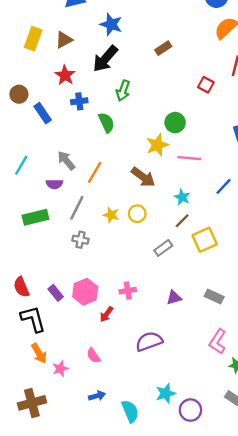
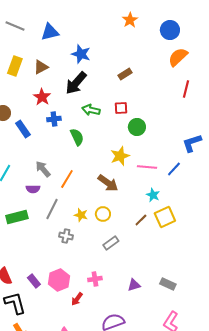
red square: (206, 85) -> (121, 108), moved, turned -32
green arrow: (123, 91) -> (91, 110), turned 84
green circle: (175, 123) -> (137, 127), moved
blue line: (224, 186) -> (174, 169), moved
cyan star: (182, 197) -> (153, 195), moved
gray cross: (80, 240) -> (66, 236), moved
yellow square: (205, 240) -> (165, 217), moved
gray rectangle: (163, 248) -> (111, 243), moved

